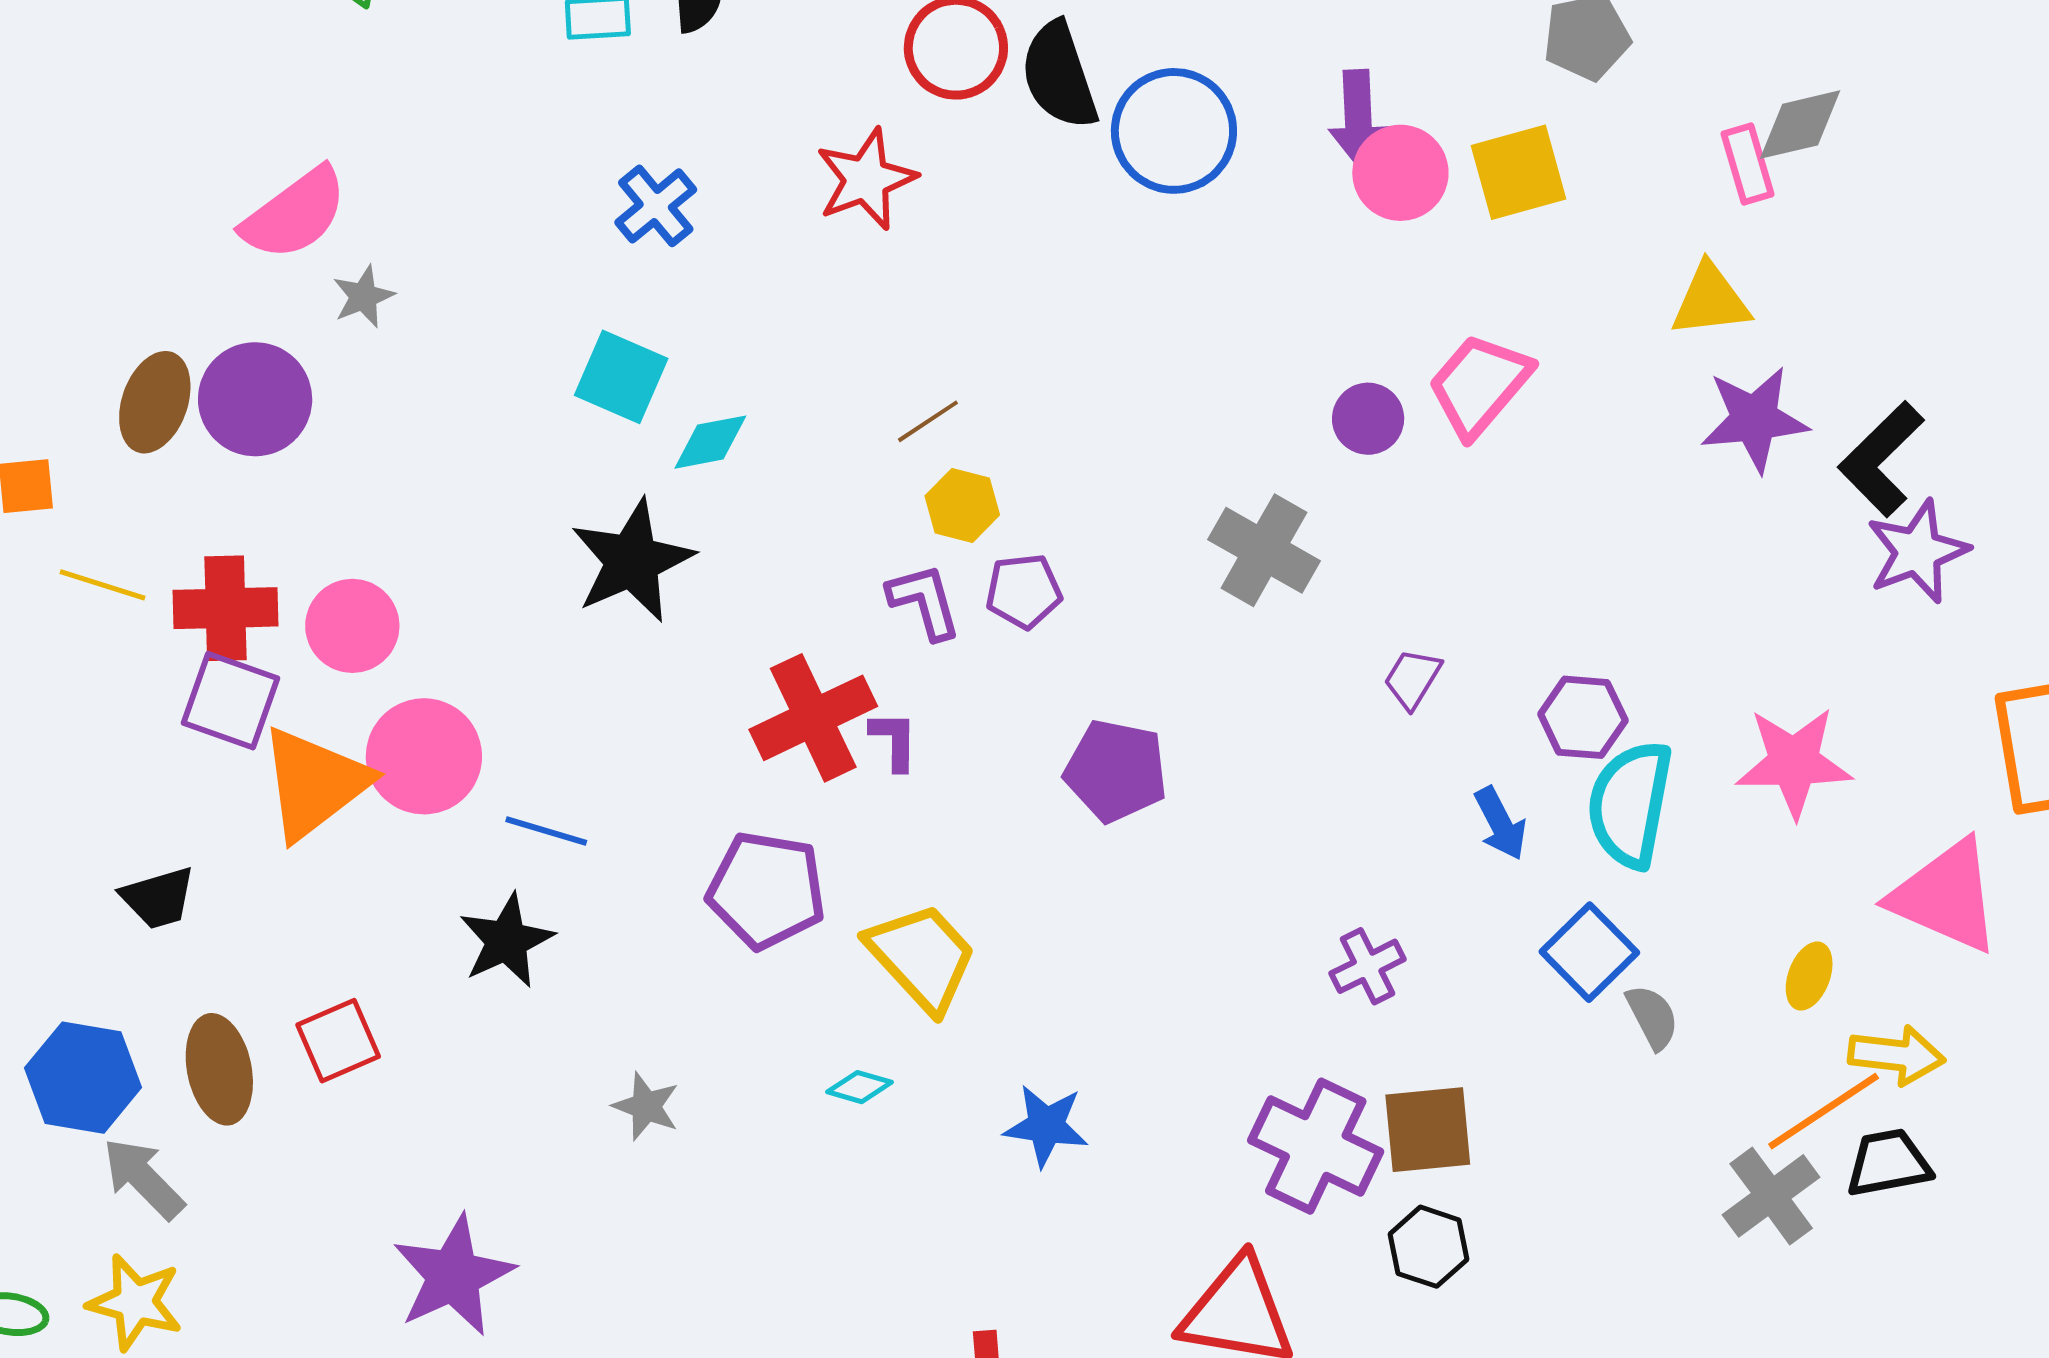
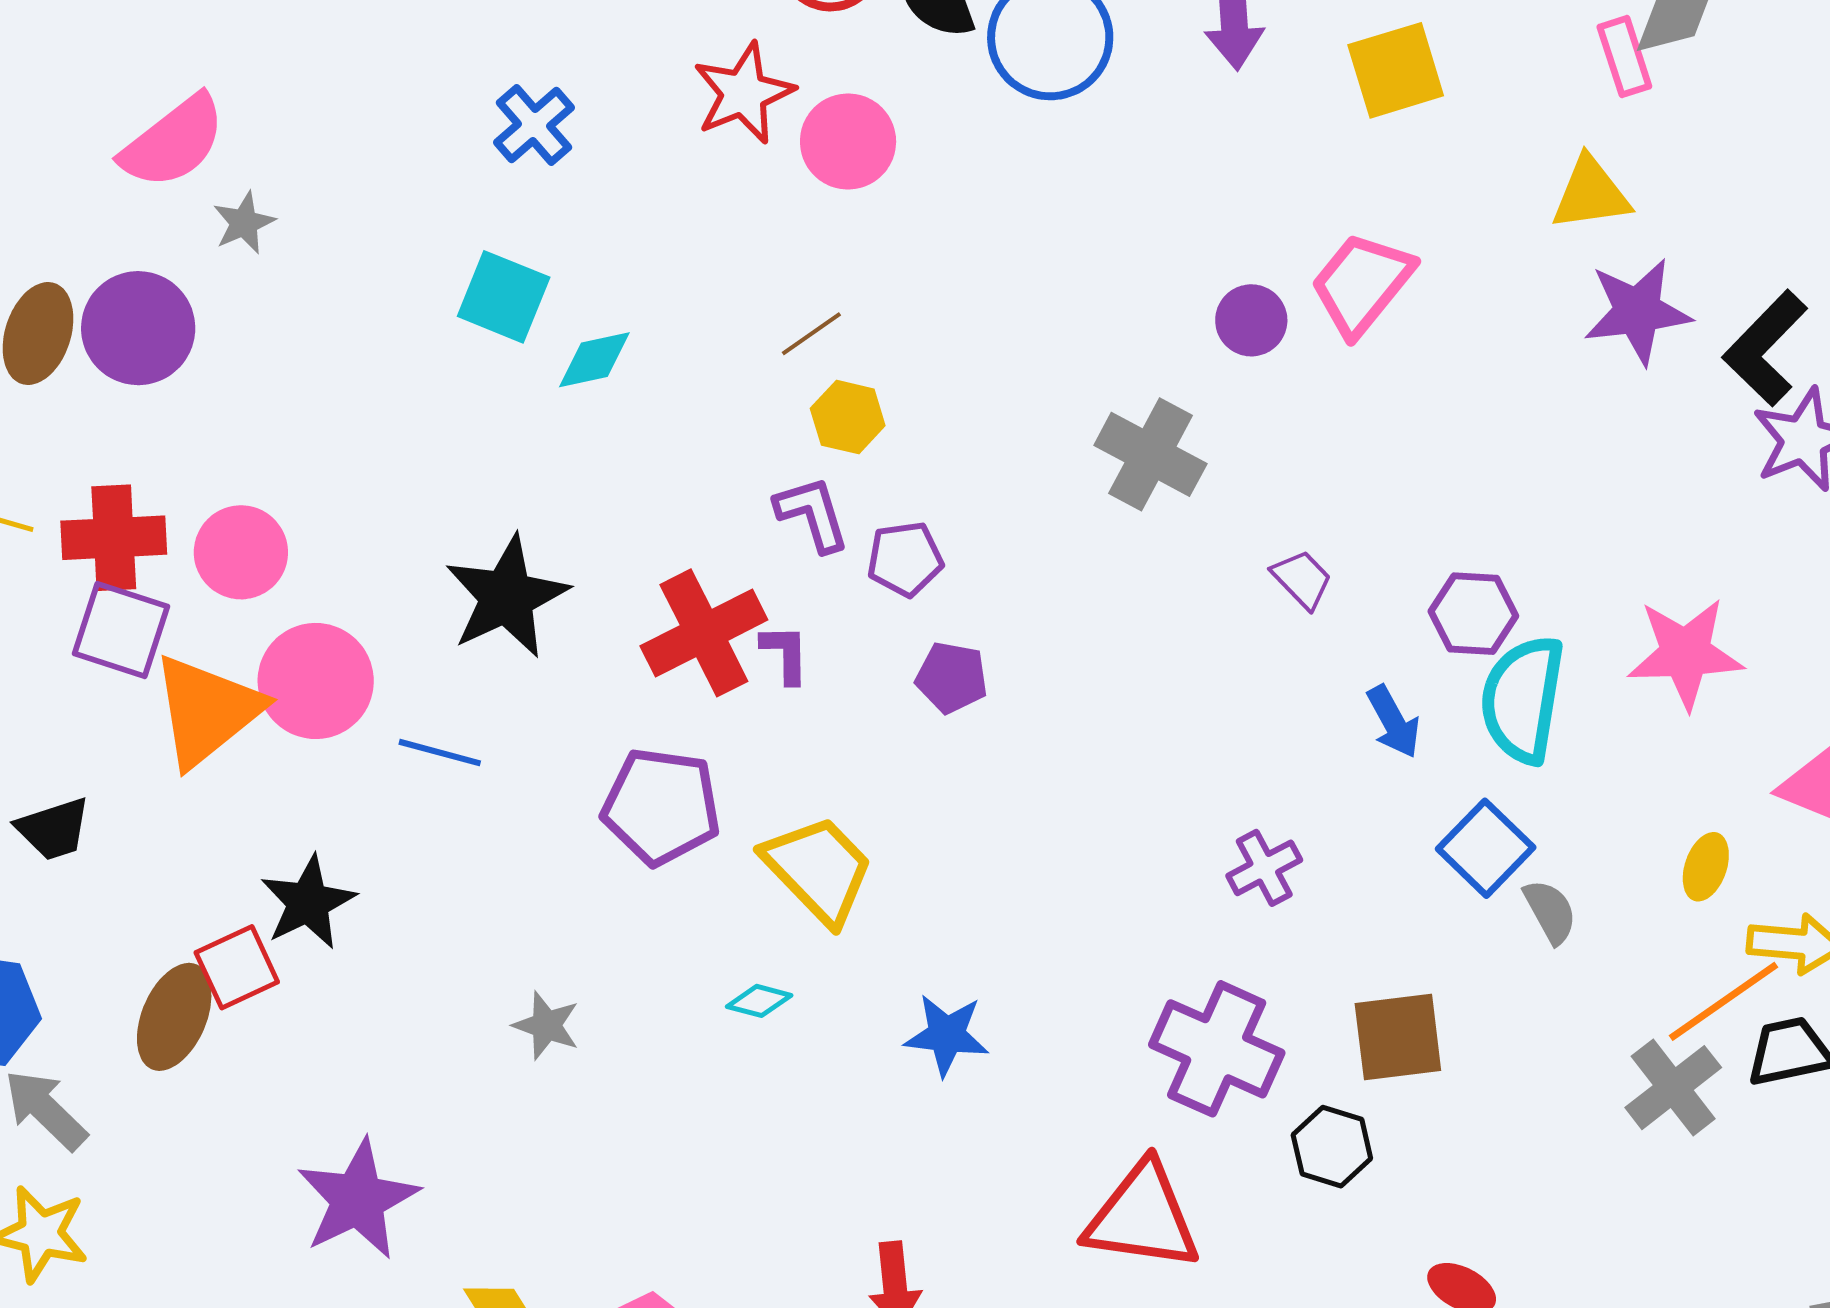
pink circle: (1400, 173) -> (848, 141), moved
black star: (632, 561) -> (507, 597), moved
purple pentagon: (1024, 591) -> (905, 559), moved
purple trapezoid: (1412, 679) -> (1302, 579), turned 106
purple pentagon: (1116, 771) -> (952, 678), moved, size x0.7
black star: (507, 941) -> (308, 902), moved
brown ellipse: (219, 1069) -> (174, 1017), moved, turned 36
brown square: (1428, 1130) -> (1398, 1037), moved

